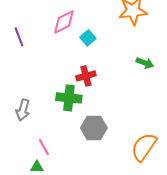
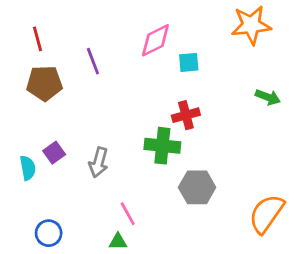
cyan square: (88, 38) -> (189, 62), turned 35

